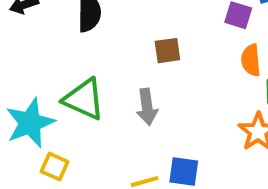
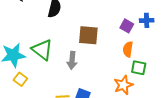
brown square: (167, 51) -> (88, 35), size x1.5

